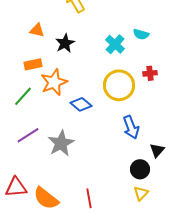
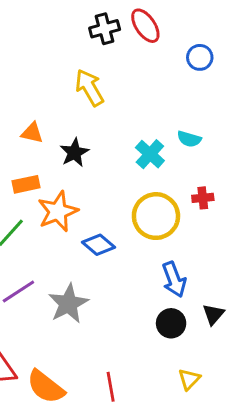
black circle: (140, 169) -> (171, 323), moved

